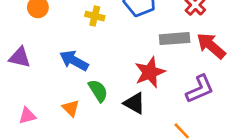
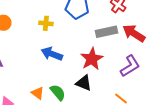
blue arrow: (74, 61) -> (52, 54), moved
green semicircle: (98, 91) -> (58, 92), moved

